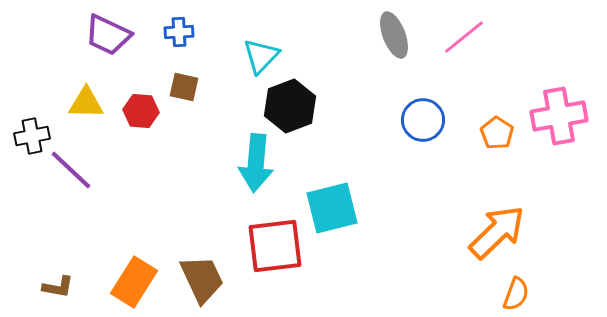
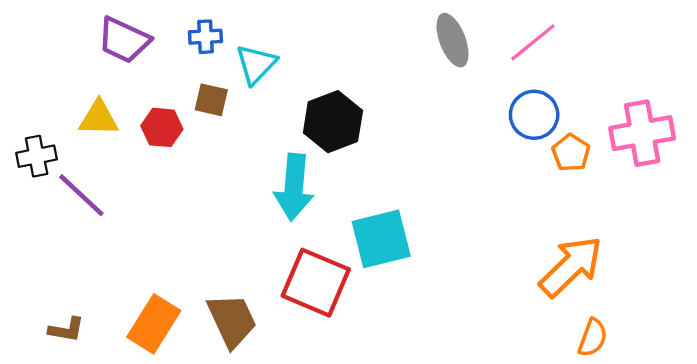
cyan triangle: (261, 56) -> (256, 64), moved
blue circle: (423, 120) -> (534, 115), moved
red square: (275, 246) -> (316, 283), turned 30

